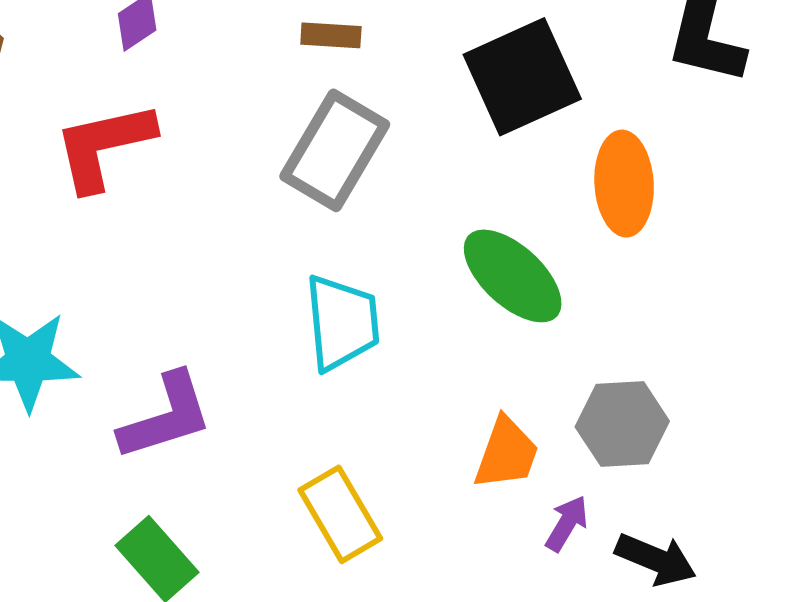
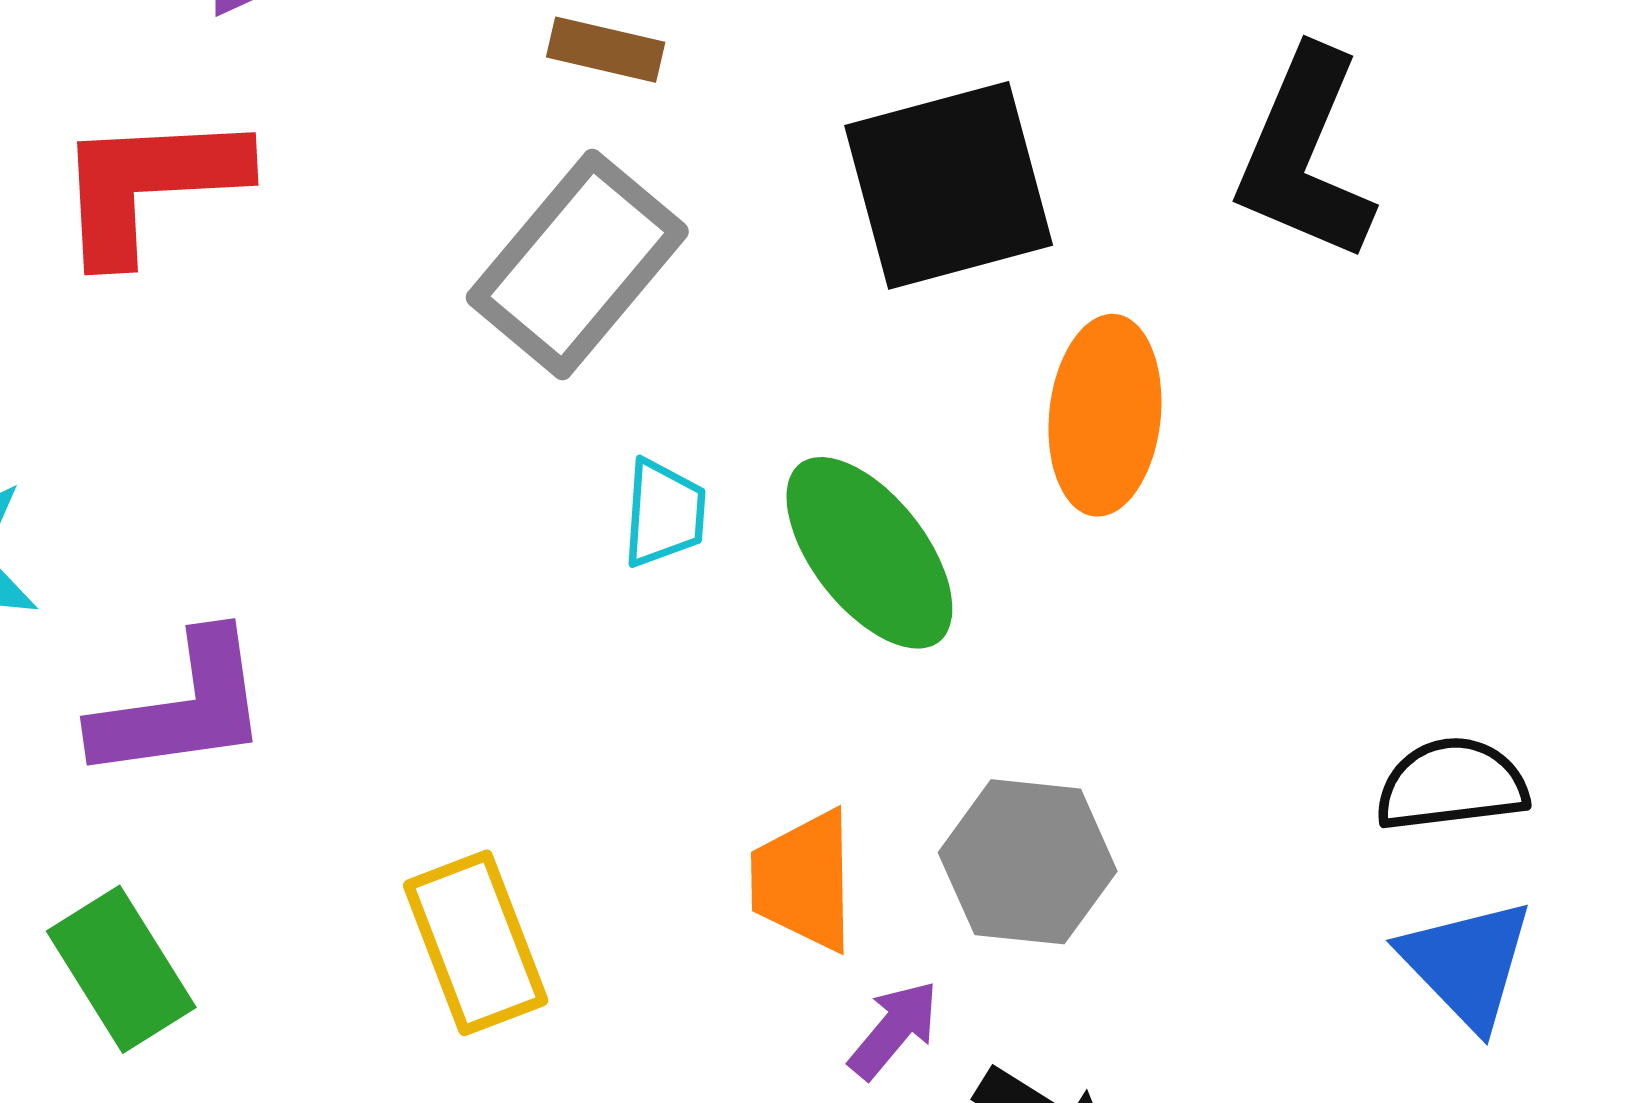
cyan trapezoid: (342, 322) -> (664, 513), moved, size x0.6
orange trapezoid: (507, 453) -> (803, 881), turned 150

